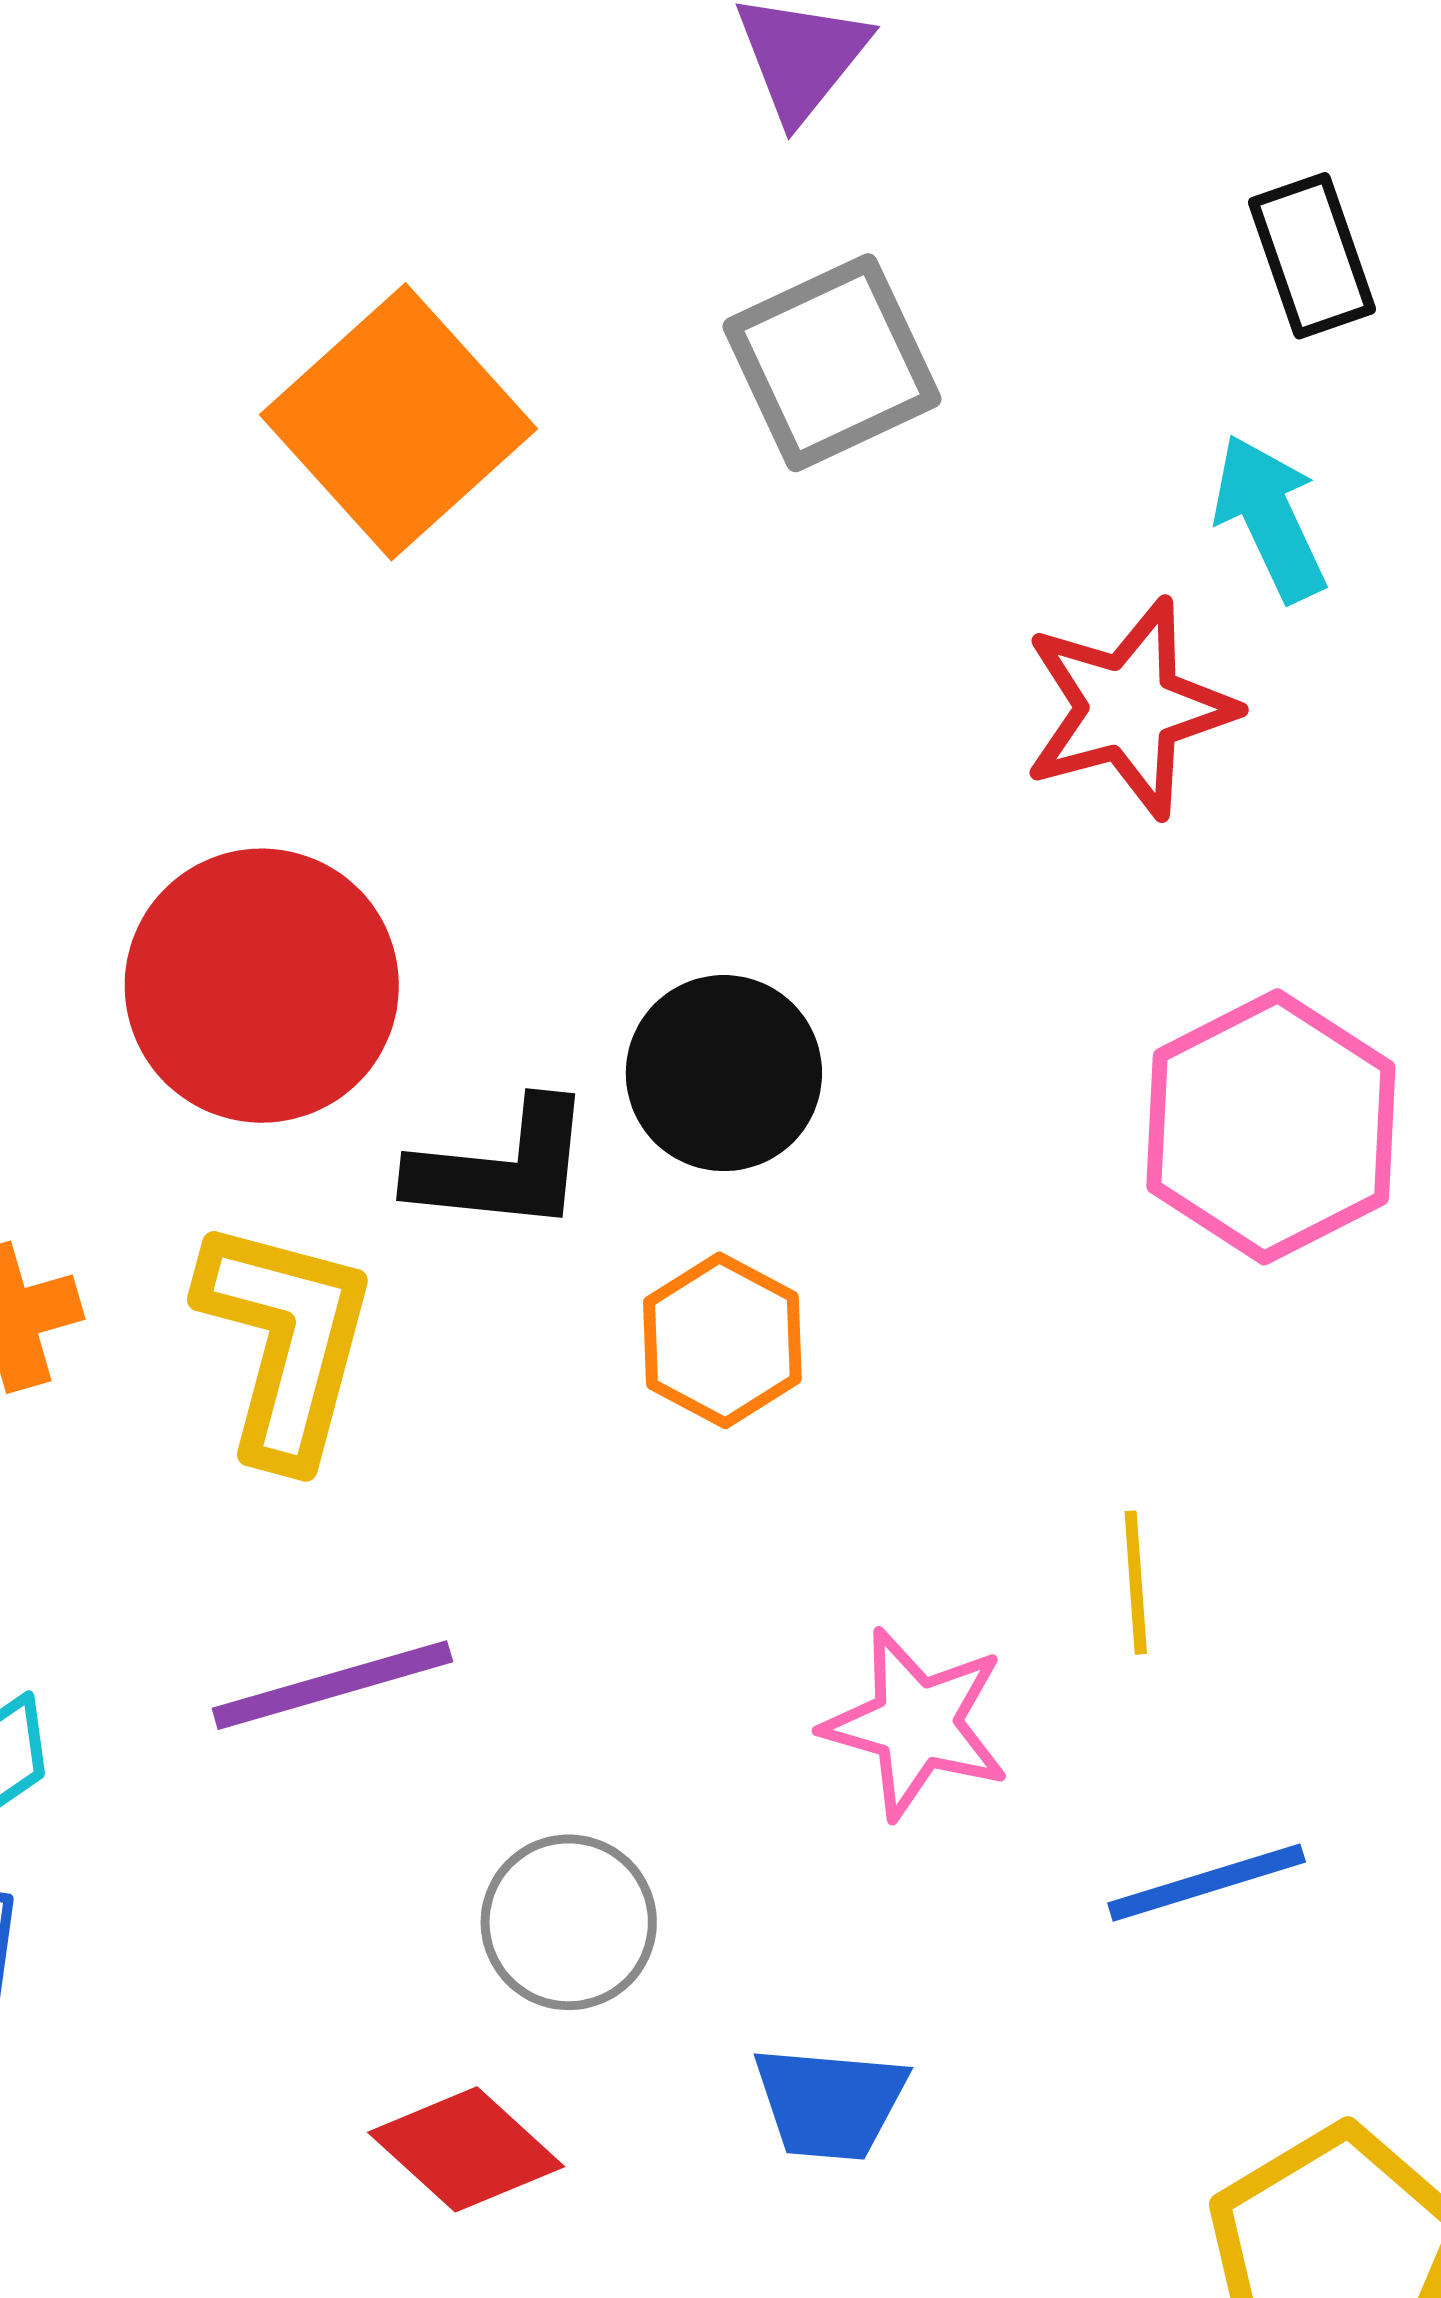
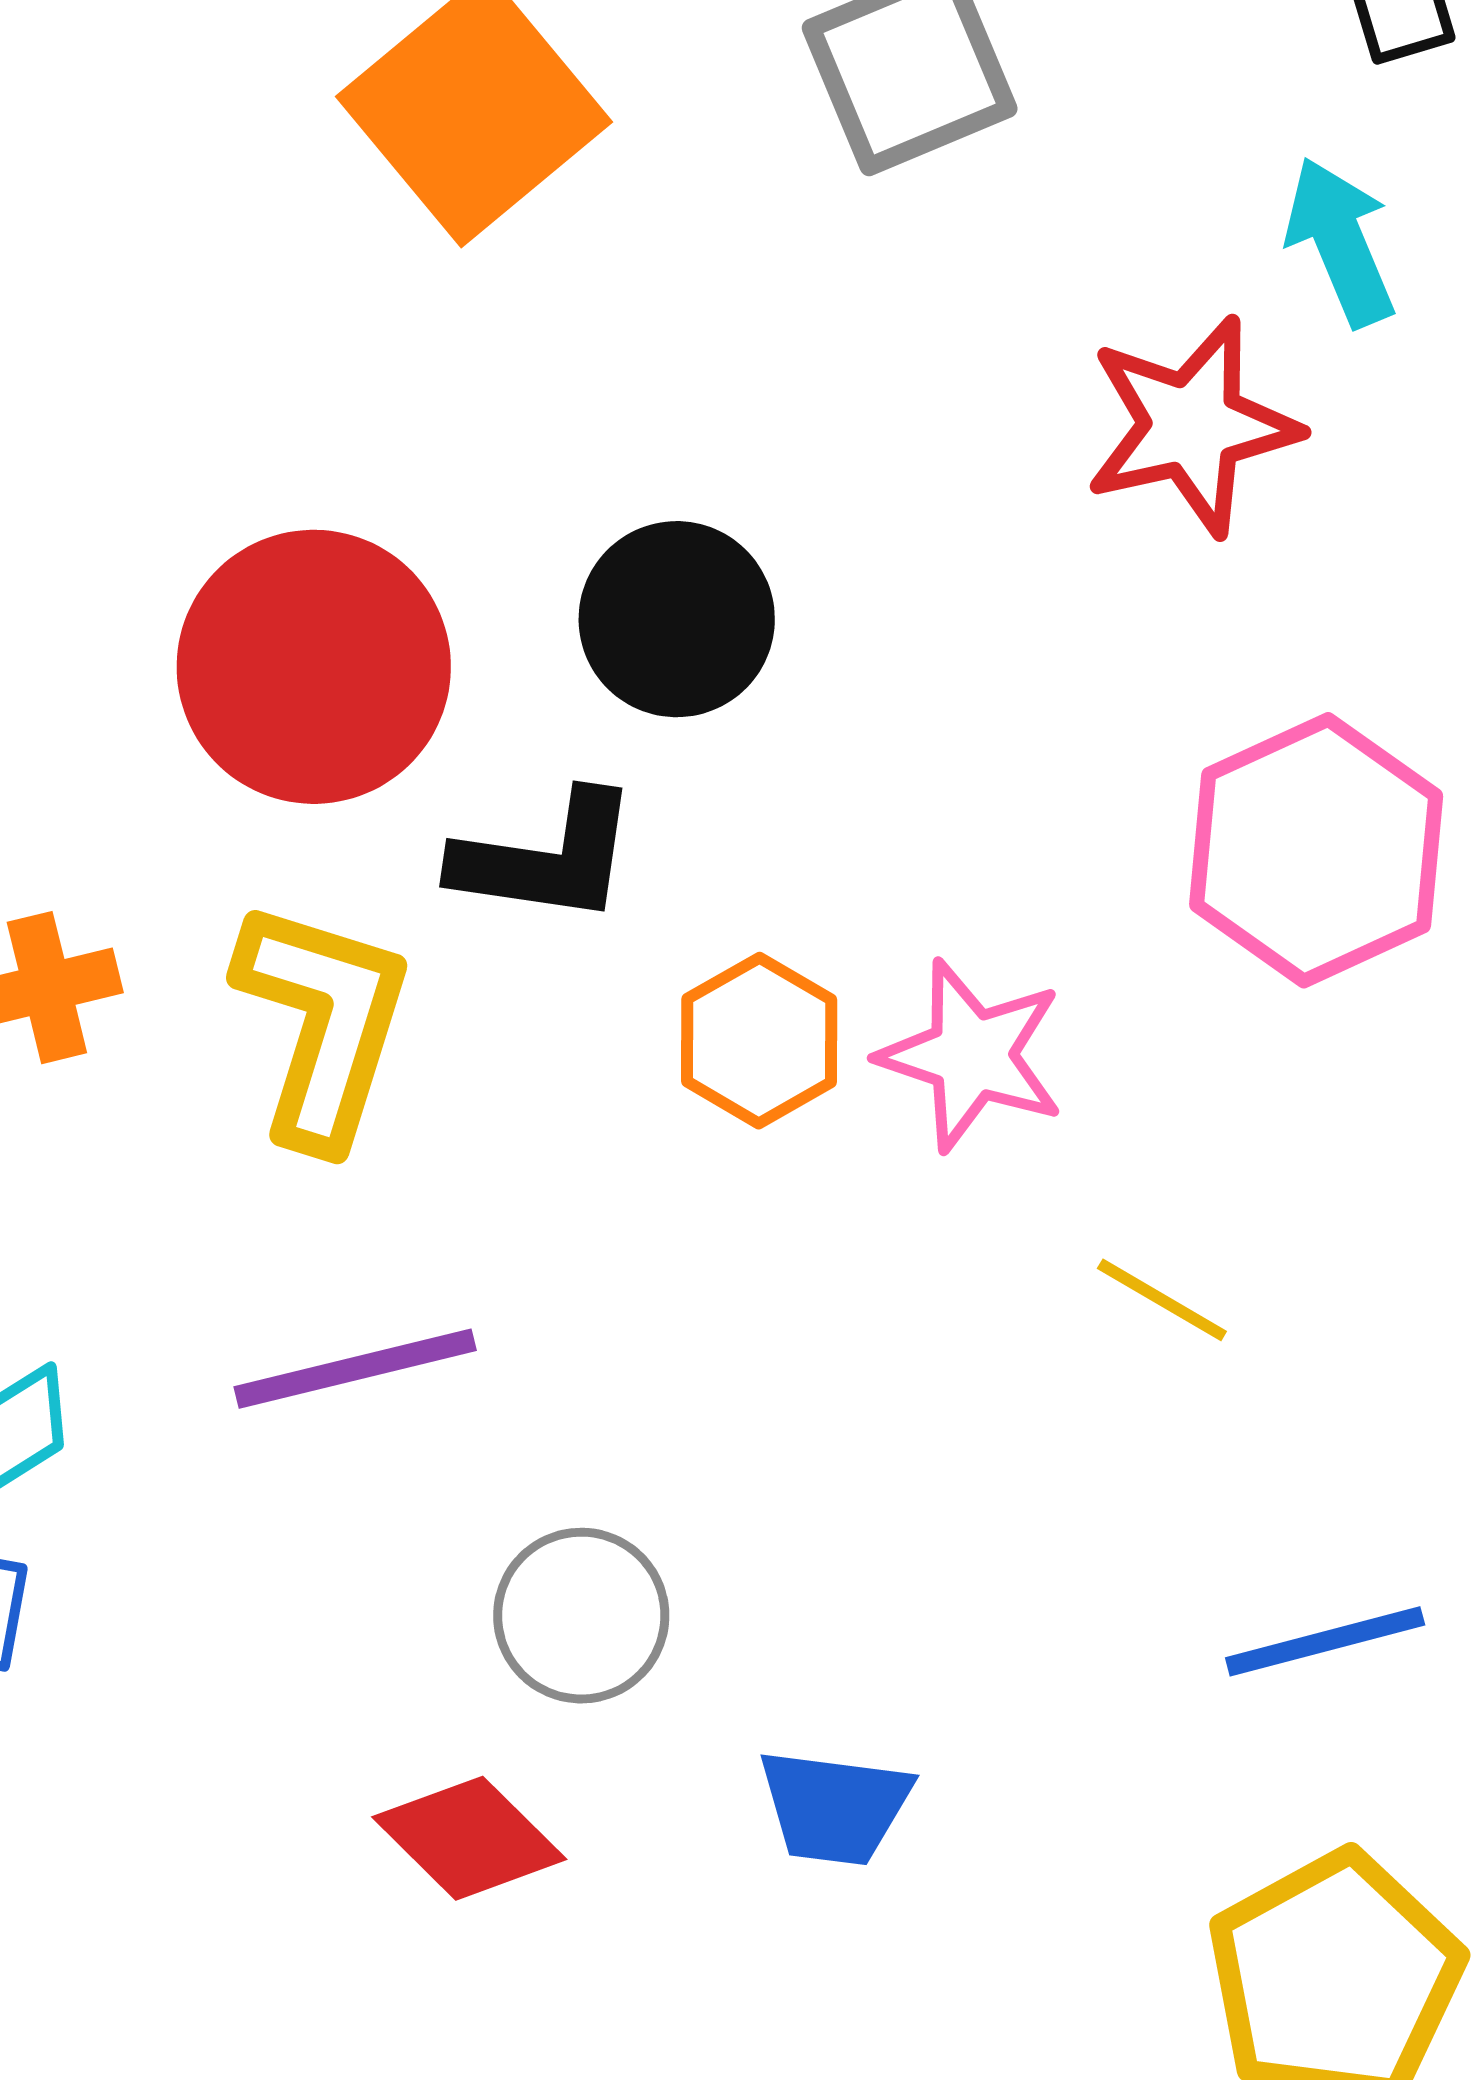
black circle: (724, 1073) -> (677, 619), moved
yellow line: (1136, 1583) -> (1162, 1300), turned -58
pink star: (916, 1724) -> (972, 1055), moved
blue line: (1207, 1883) -> (1325, 1641), moved

